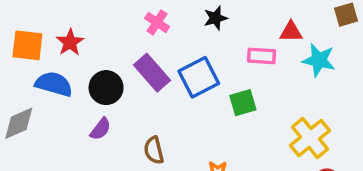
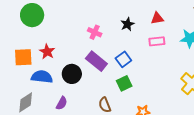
red triangle: (291, 32) -> (157, 18), moved
blue square: (199, 77) -> (123, 59), size x0.7
green square: (243, 103) -> (124, 83), moved
purple semicircle: (100, 129) -> (62, 103), moved

